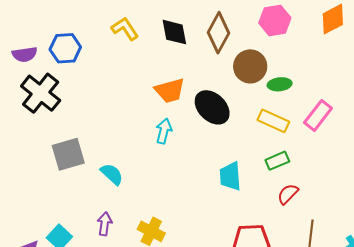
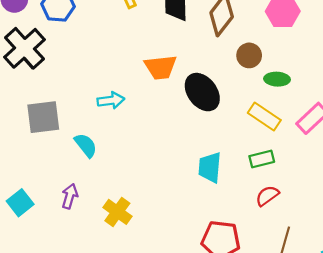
brown circle: (250, 66) -> (249, 55), size x0.7
cyan arrow: (164, 131) -> (111, 100), moved, turned 60

